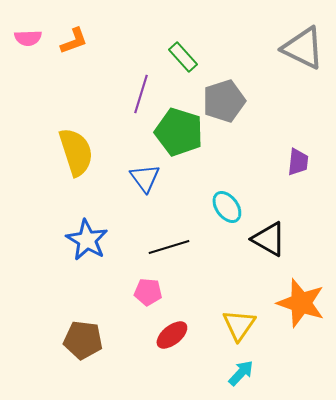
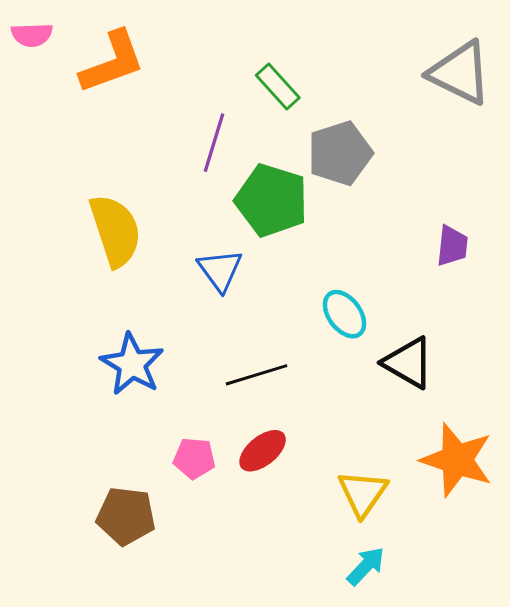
pink semicircle: (28, 38) -> (32, 35), moved
orange L-shape: (74, 41) -> (112, 62), size x1.6
pink pentagon: (148, 292) -> (194, 458), moved
red ellipse: (172, 335) -> (263, 451), moved

